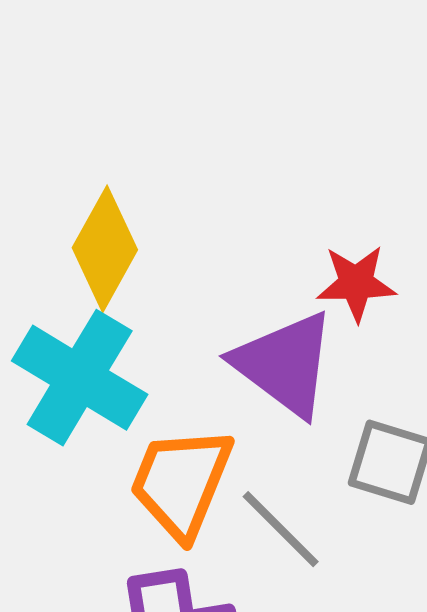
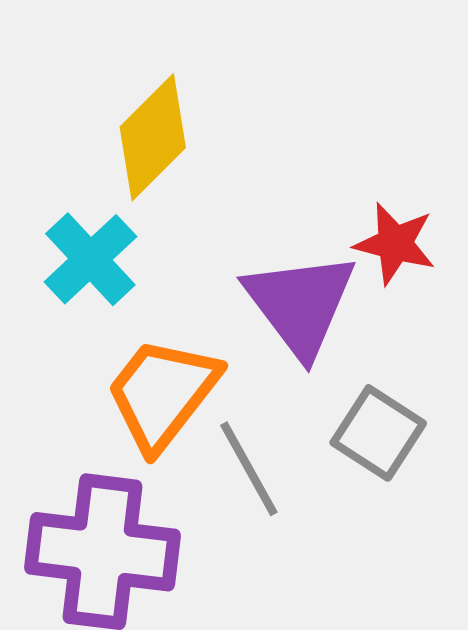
cyan cross: (80, 378) -> (90, 259), size x0.7

